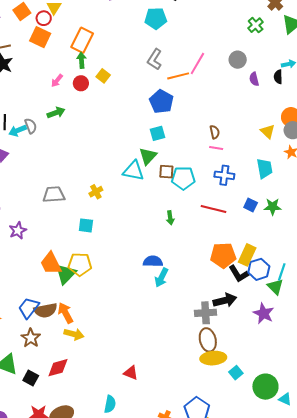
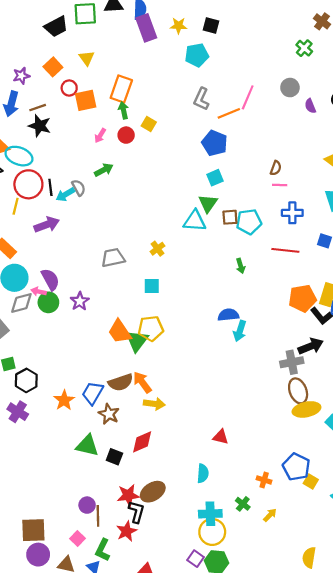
red circle: (44, 18) -> (69, 88), moved
orange square: (40, 37) -> (86, 100), moved, turned -30
brown semicircle: (215, 132) -> (276, 168), turned 40
blue trapezoid: (29, 308) -> (93, 393), moved

